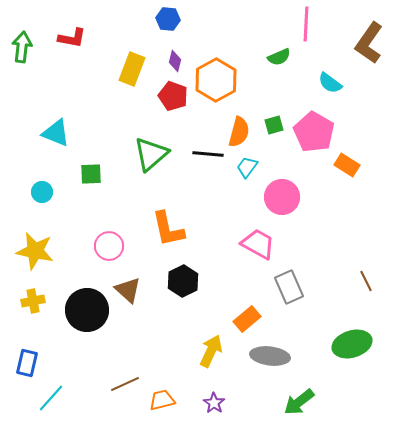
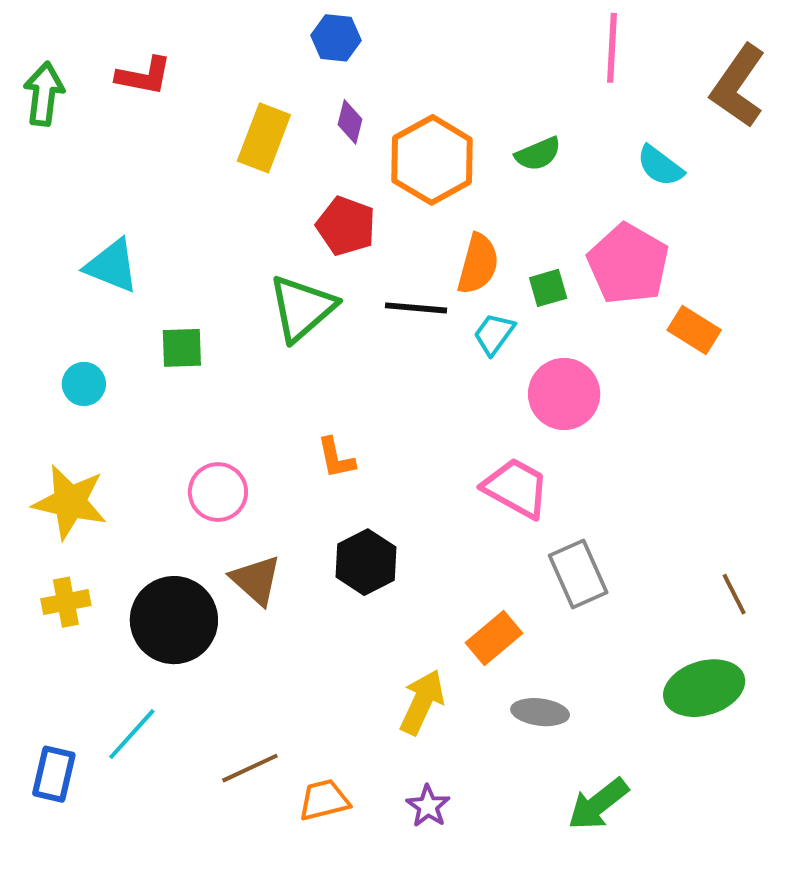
green semicircle: (279, 57) -> (538, 154), moved
red pentagon: (173, 96) -> (346, 226), moved
green square: (274, 125) -> (548, 288), moved
orange L-shape: (168, 229) -> (336, 458), size x0.6
brown line: (366, 281) -> (734, 594), moved
gray ellipse: (270, 356) -> (540, 712), size x0.7
blue rectangle: (27, 363) -> (54, 774), moved
cyan line: (51, 398) -> (132, 734), moved

